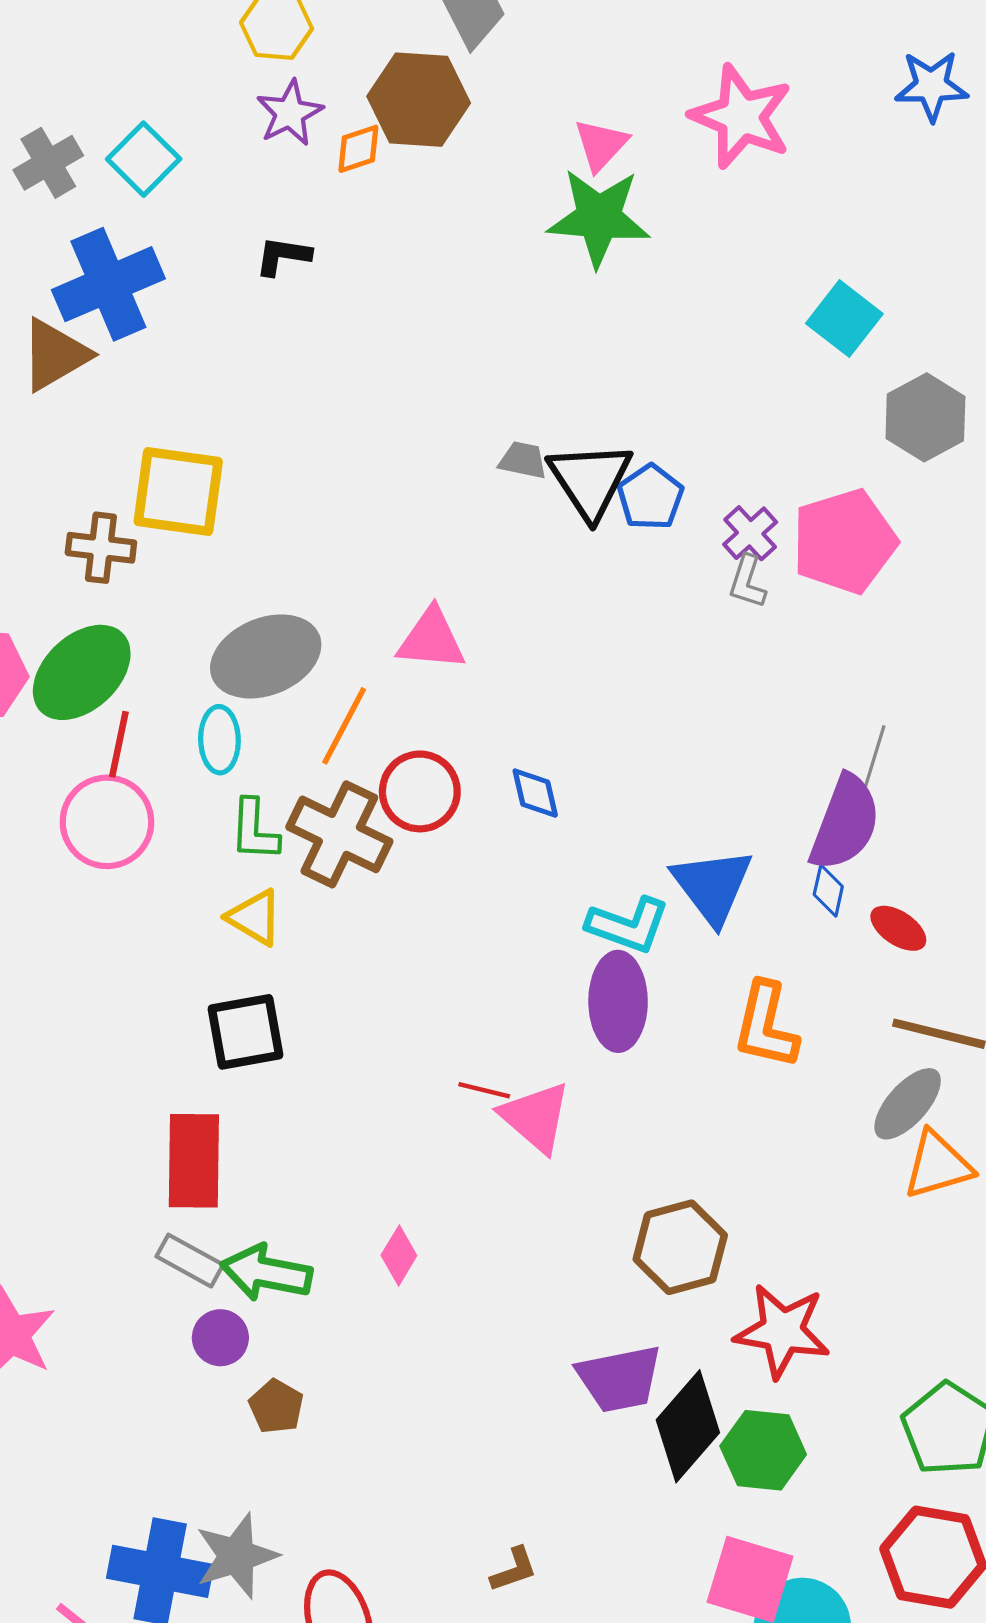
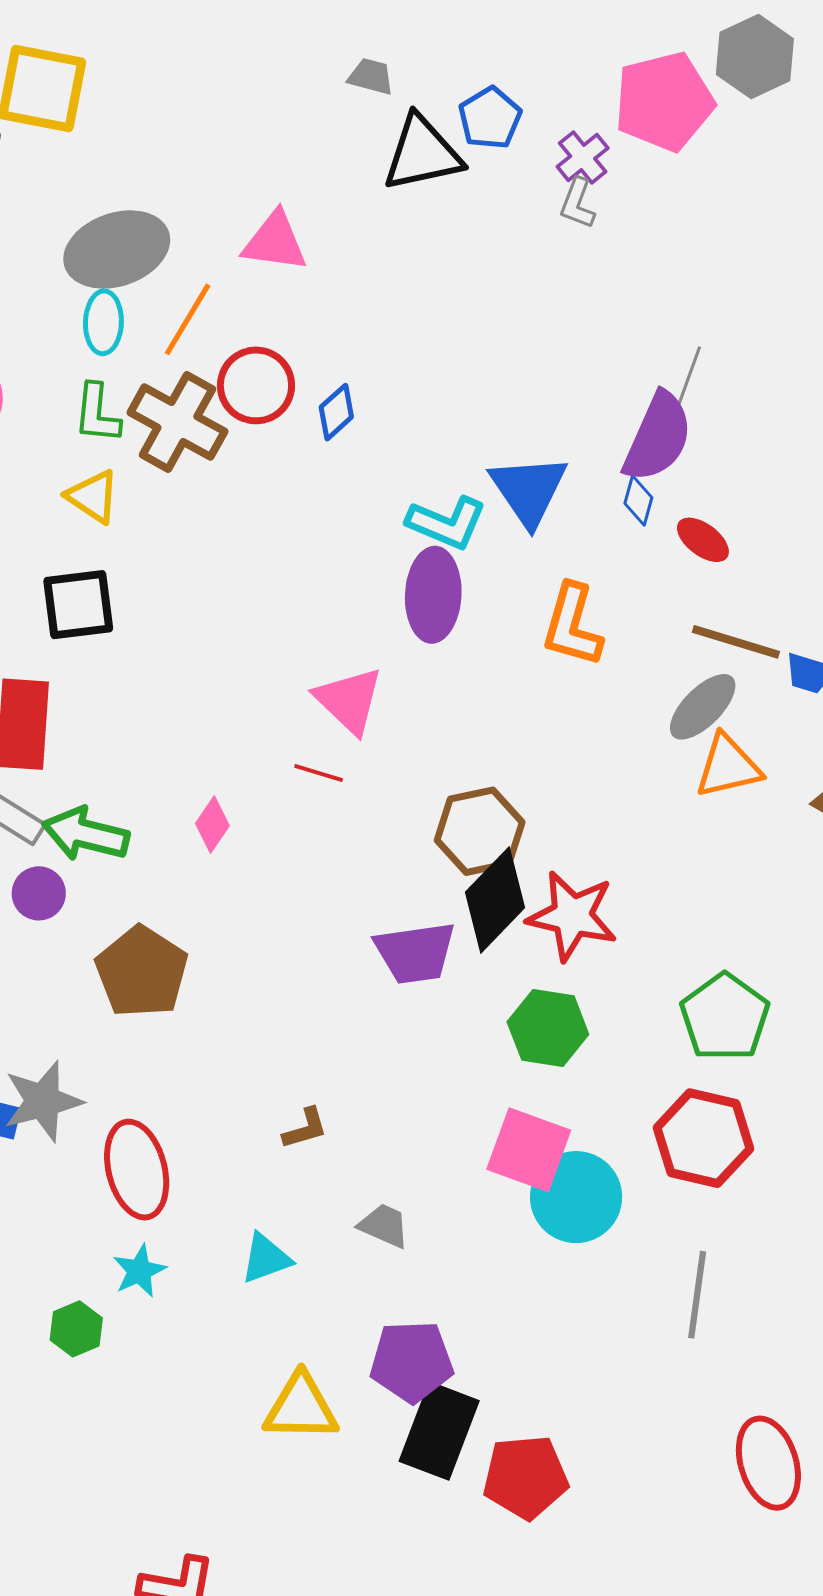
black triangle: (590, 480) -> (422, 153), moved, turned 48
pink pentagon: (844, 541) -> (664, 101), moved
cyan ellipse: (219, 740) -> (103, 322), moved
blue diamond: (535, 793) -> (336, 412), moved, turned 58
red line: (484, 1090) -> (319, 773), moved
brown pentagon: (276, 1407) -> (142, 972), moved, size x1.8
black diamond: (688, 1426) -> (495, 900), moved

